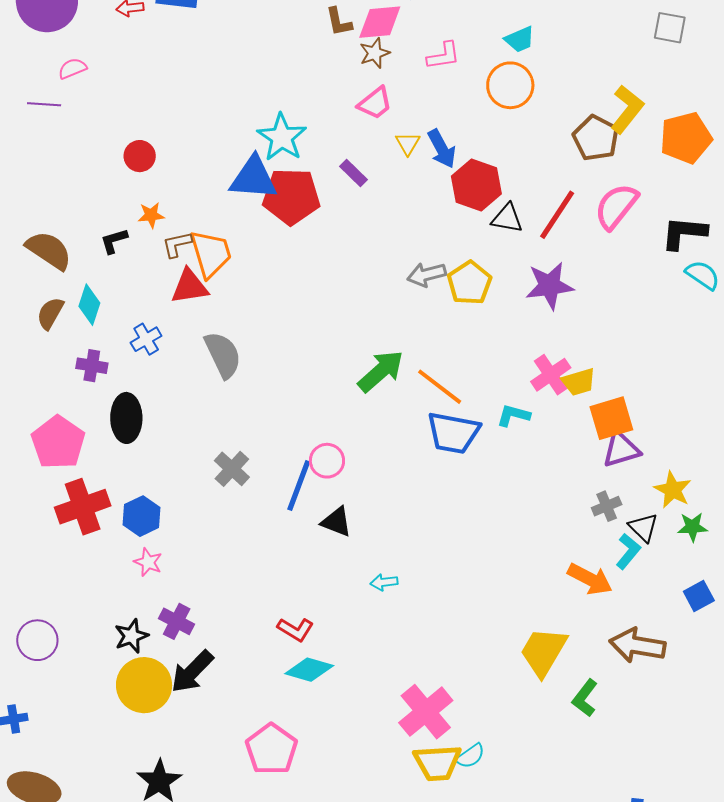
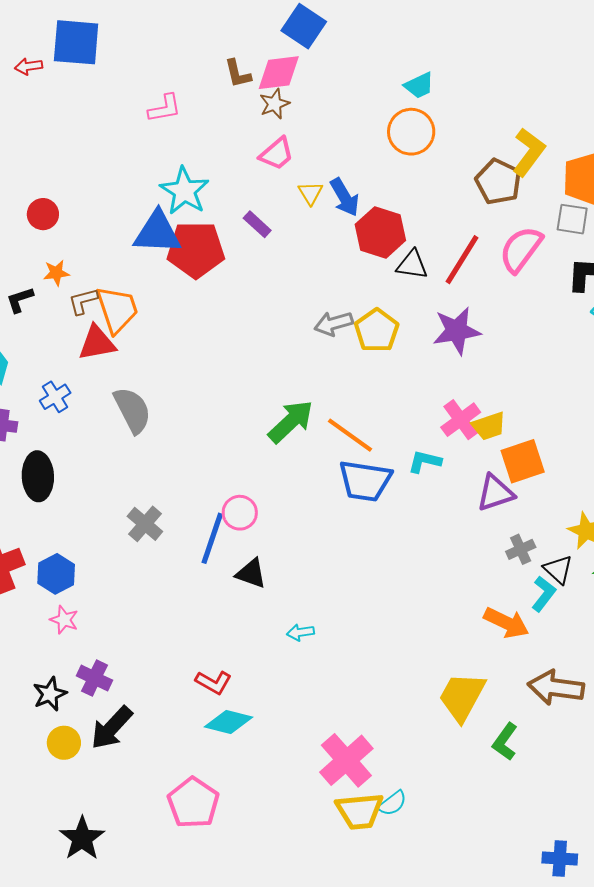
gray square: (670, 28) -> (572, 219), moved
pink L-shape: (444, 56) -> (165, 108), moved
purple triangle: (621, 449) -> (495, 493), moved
yellow circle: (144, 685) -> (64, 743), size x0.6

